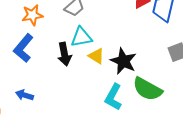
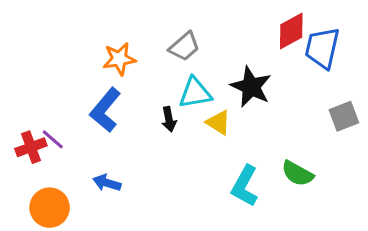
black arrow: (64, 54) -> (169, 119), size x0.7
black star: (123, 61) -> (251, 87), moved
green semicircle: (147, 89) -> (297, 174), size x0.7

